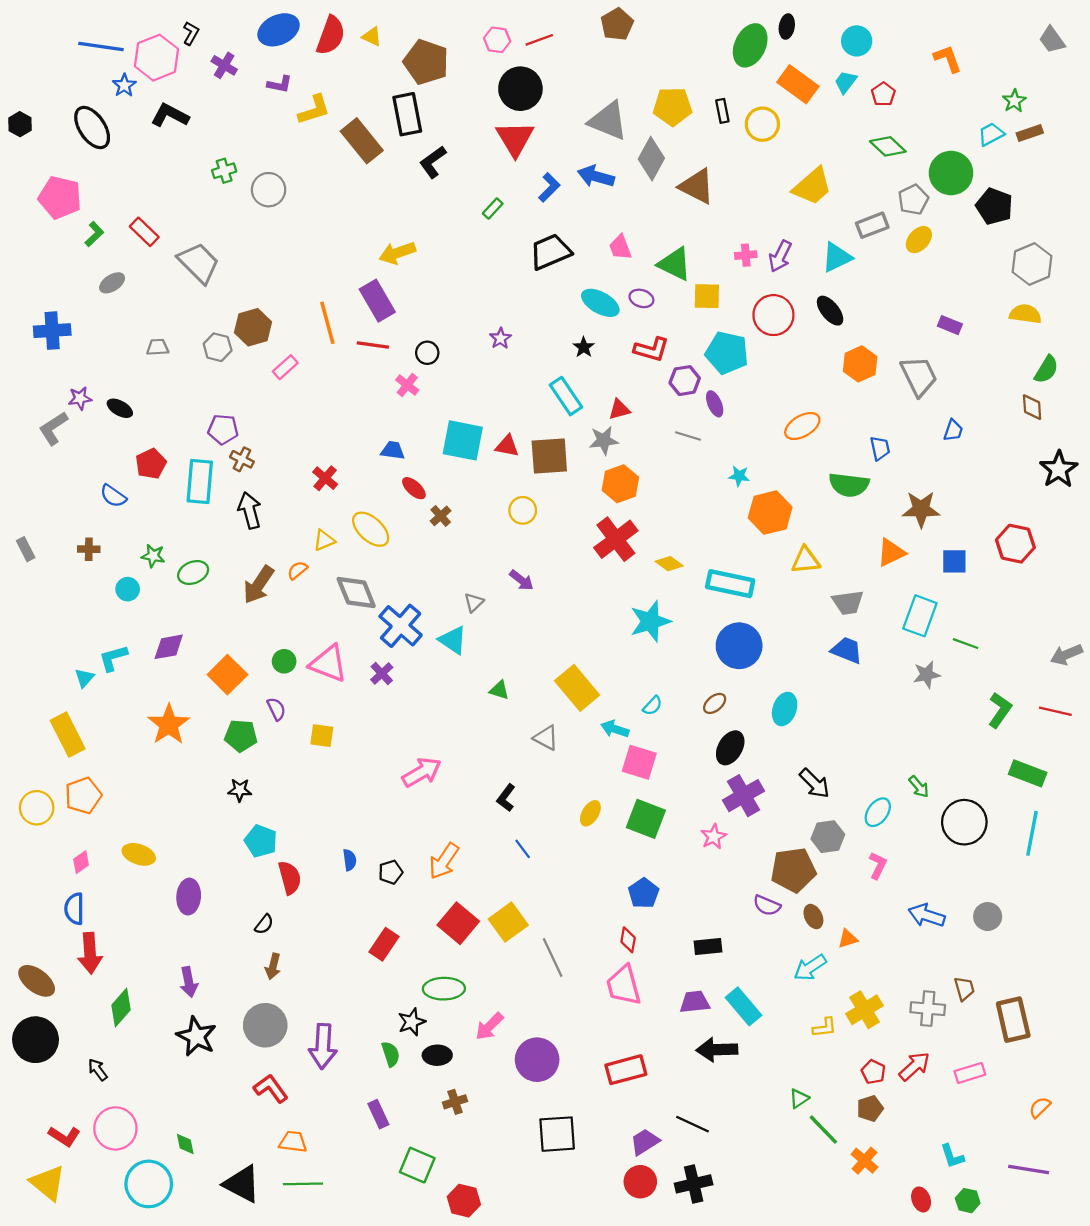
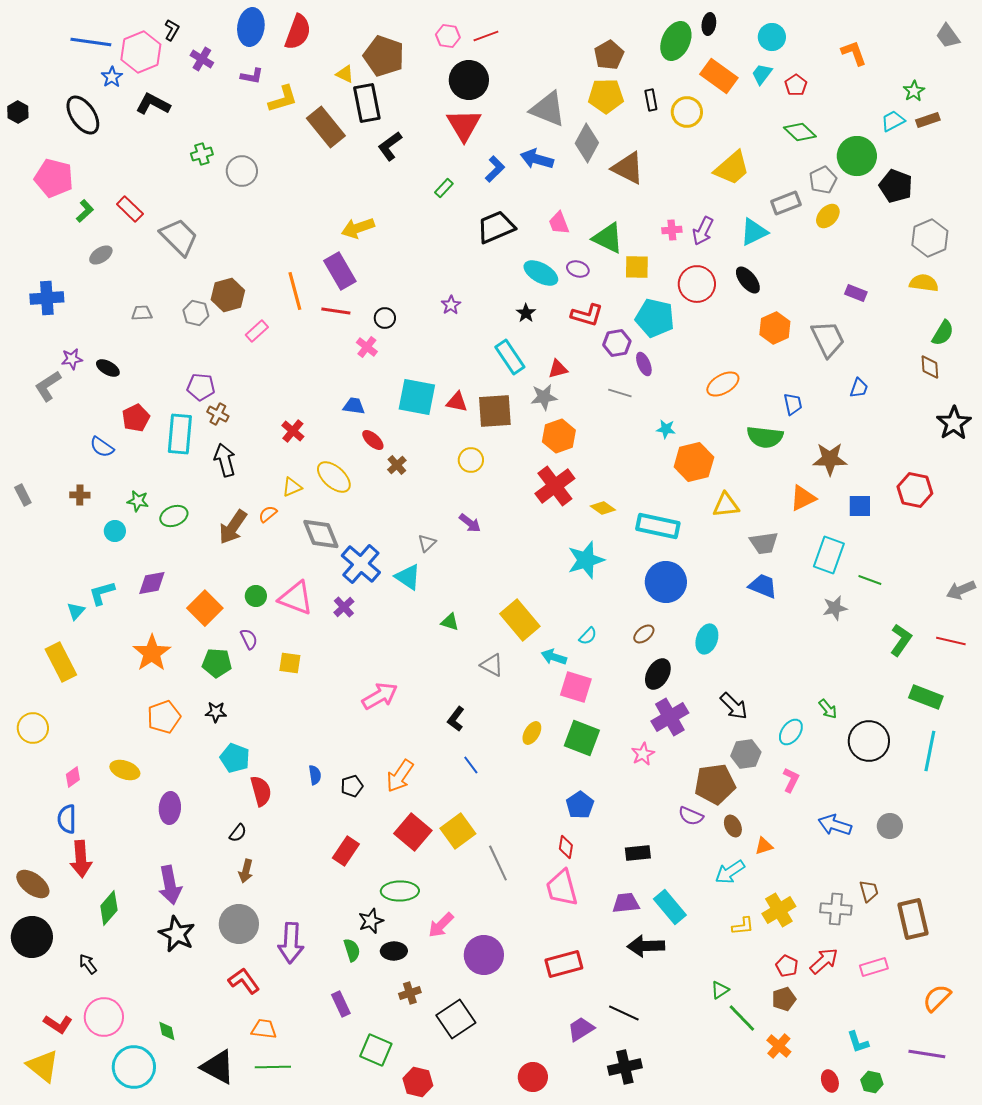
brown pentagon: (617, 24) -> (609, 55), moved
blue ellipse: (279, 30) -> (251, 27), turned -57
yellow triangle: (372, 37) -> (345, 74), moved
orange pentagon: (83, 796) -> (164, 717), moved
purple arrow: (189, 982) -> (170, 885), size x1.4
orange semicircle: (1040, 1107) -> (937, 998), size x1.4
black square: (557, 1134) -> (456, 1019), moved, turned -30
red circle: (640, 1182) -> (533, 1077), moved

